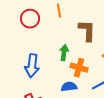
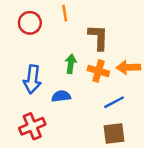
orange cross: (79, 68) -> (98, 71), moved
blue semicircle: (69, 87) -> (61, 96), moved

